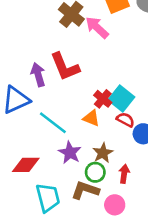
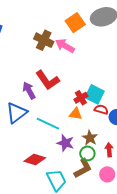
red cross: (103, 99) -> (81, 98), turned 32
red diamond: (26, 165) -> (35, 159), turned 30
brown L-shape: (85, 190) -> (83, 168), turned 145

